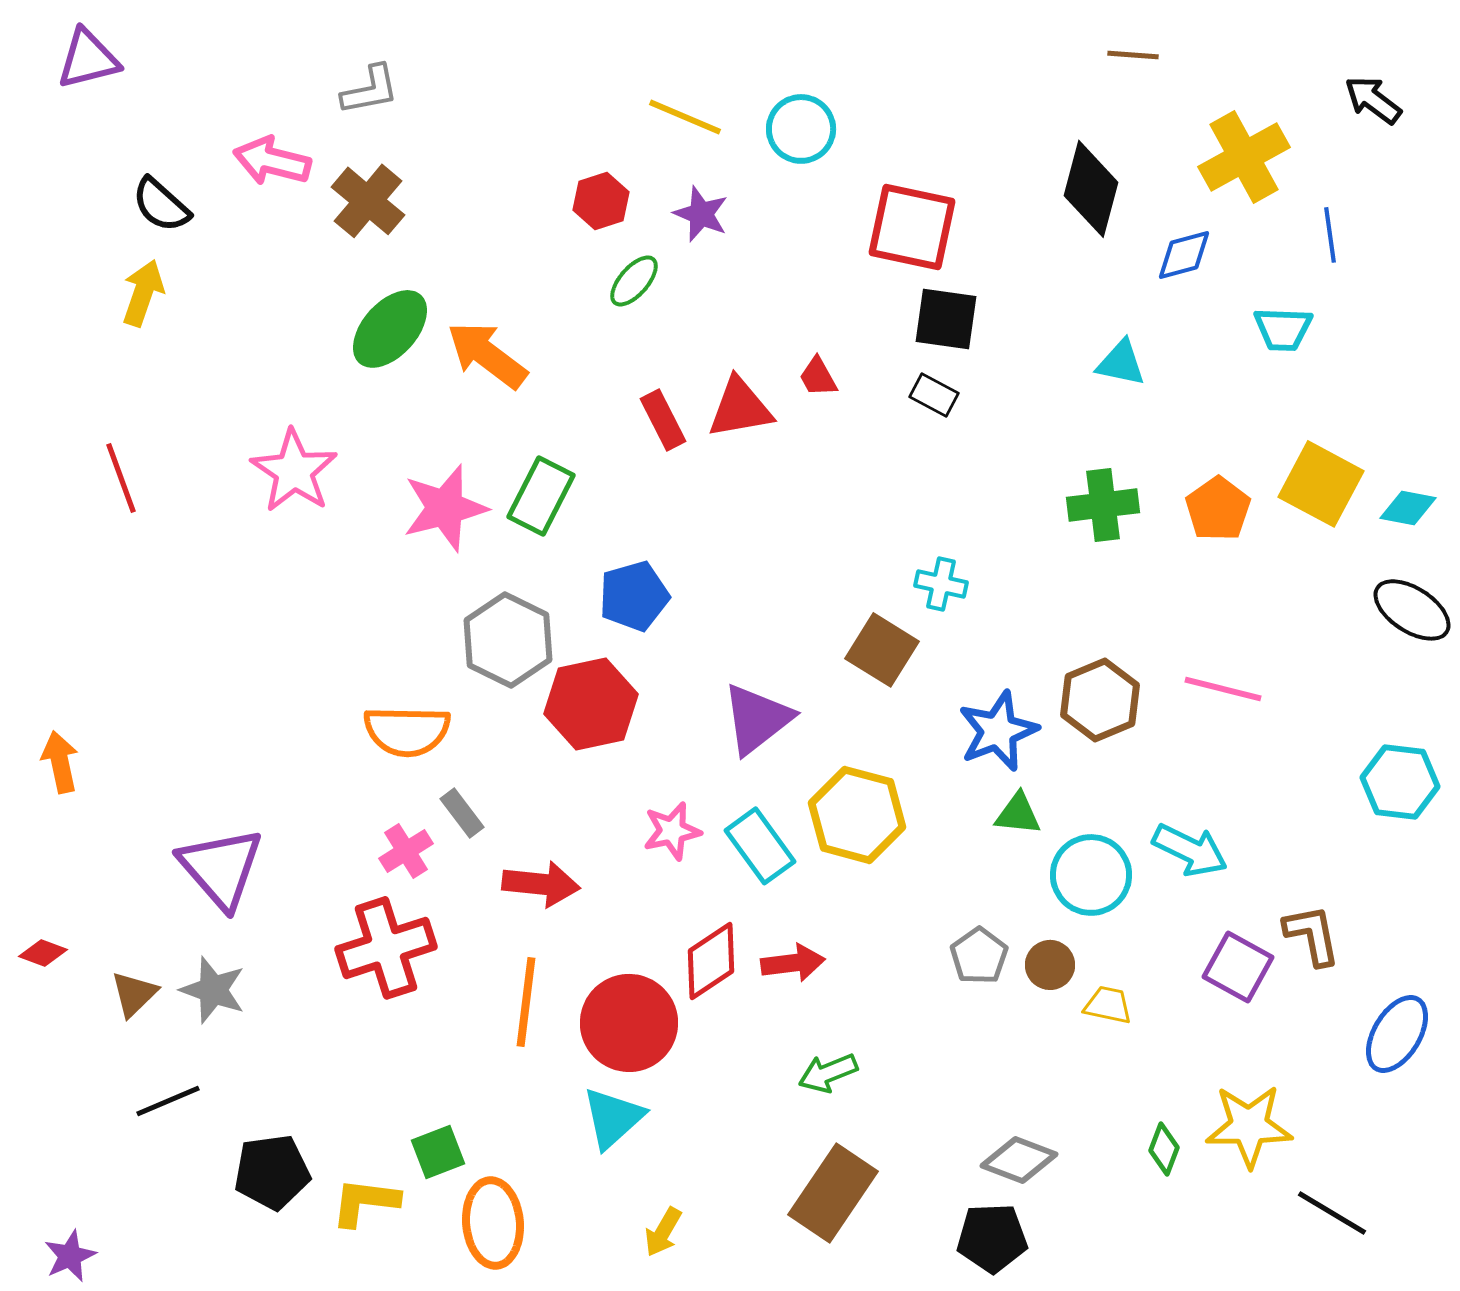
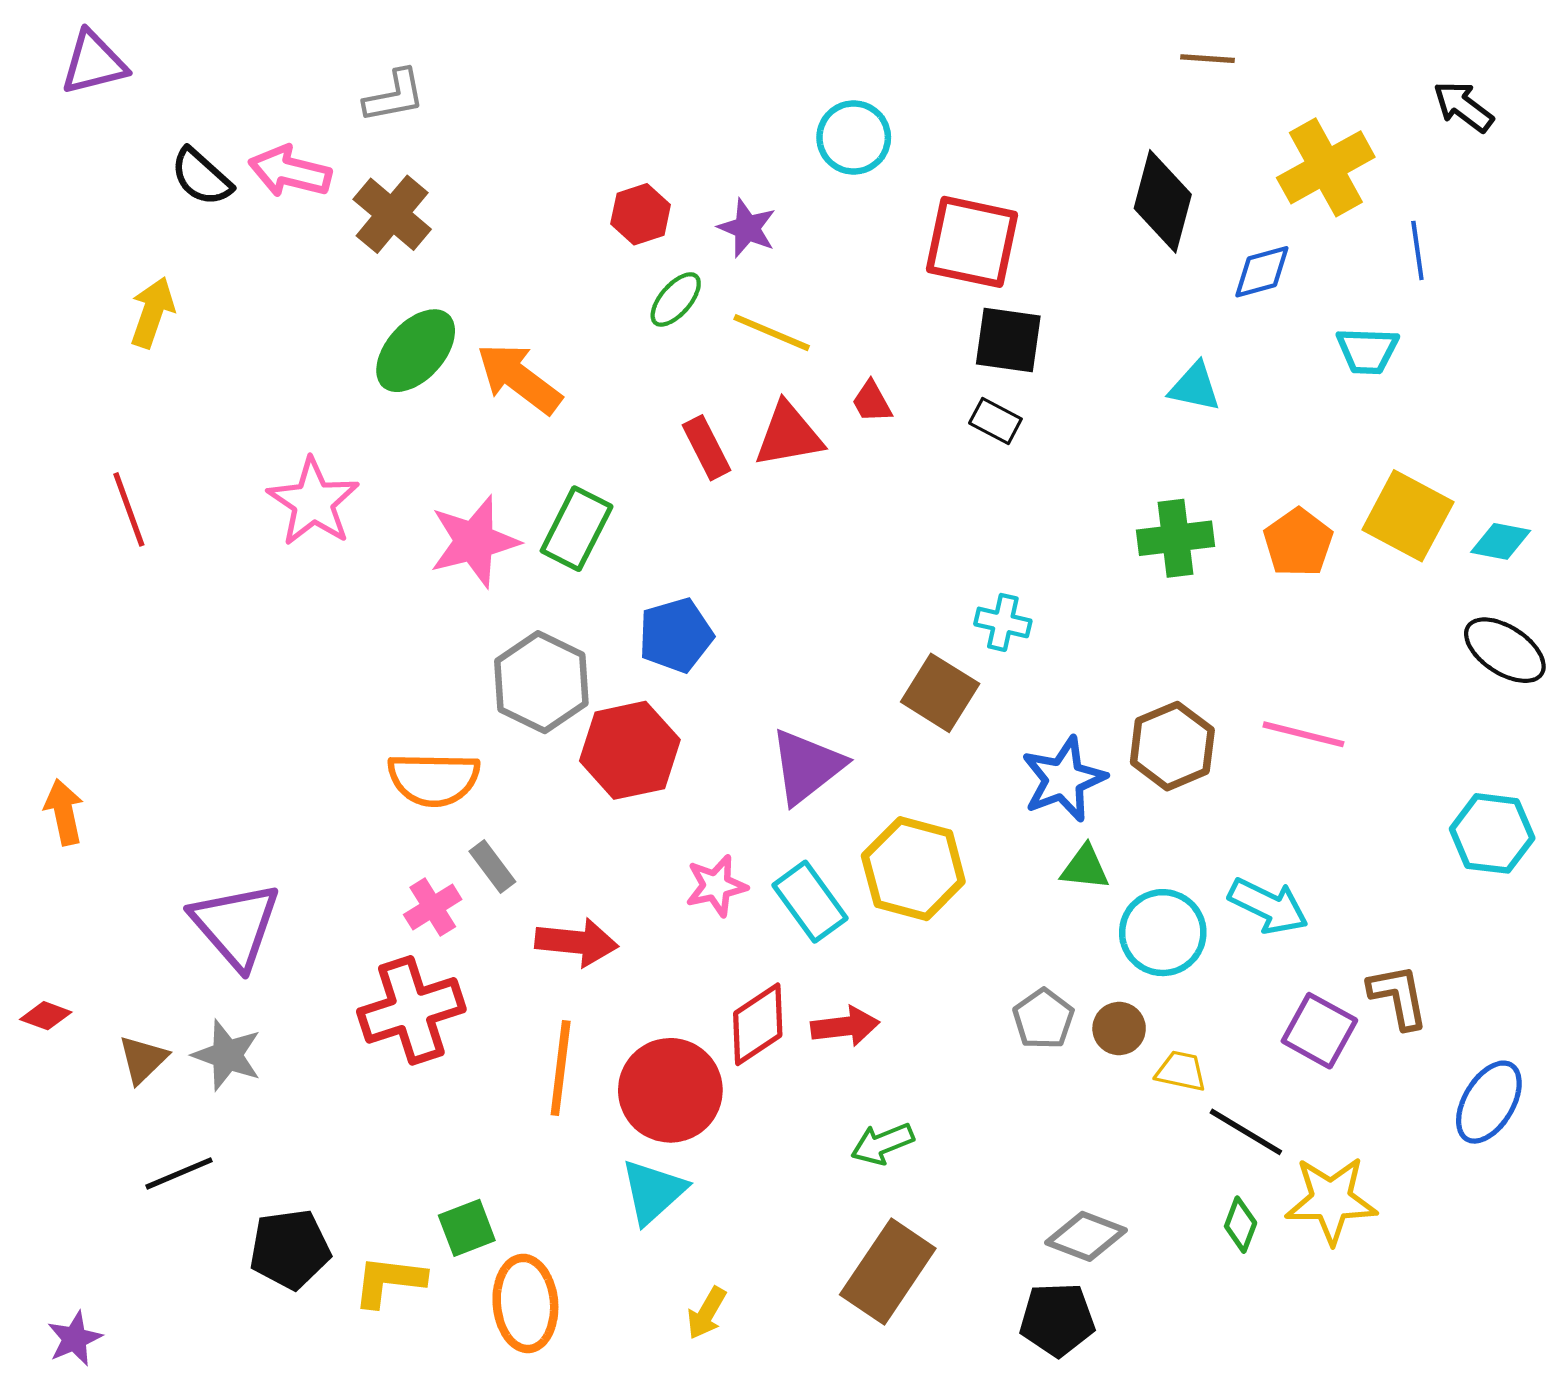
yellow line: (685, 117) -> (772, 333), moved
black semicircle: (161, 205) -> (201, 177), moved
black line: (1332, 1213) -> (1246, 1132), moved

